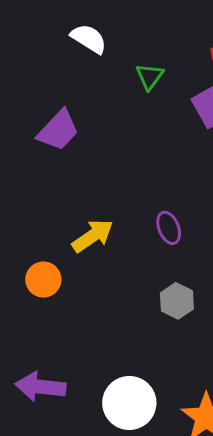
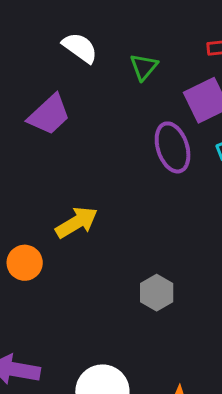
white semicircle: (89, 39) -> (80, 48), moved
purple ellipse: (169, 228) -> (173, 147), moved, size x1.5

